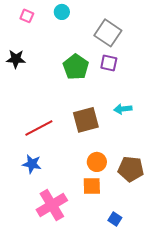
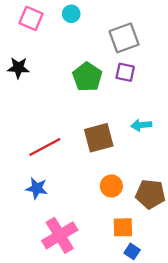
pink square: (27, 16) -> (31, 18), size x1.5
gray square: (108, 33) -> (124, 38), turned 36
orange square: (92, 186) -> (123, 227), moved

